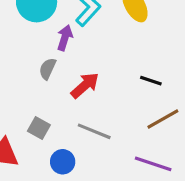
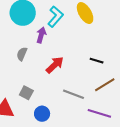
gray semicircle: (48, 69) -> (22, 54), moved
gray line: (94, 131) -> (74, 94), moved

